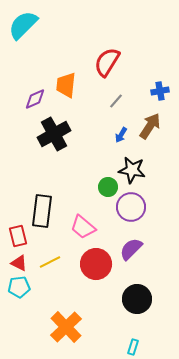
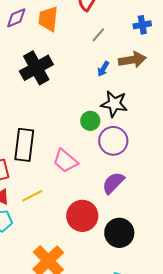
purple diamond: (35, 99) -> (16, 18), moved
brown arrow: (150, 126) -> (132, 60), turned 48
red circle: (96, 264) -> (82, 216), moved

